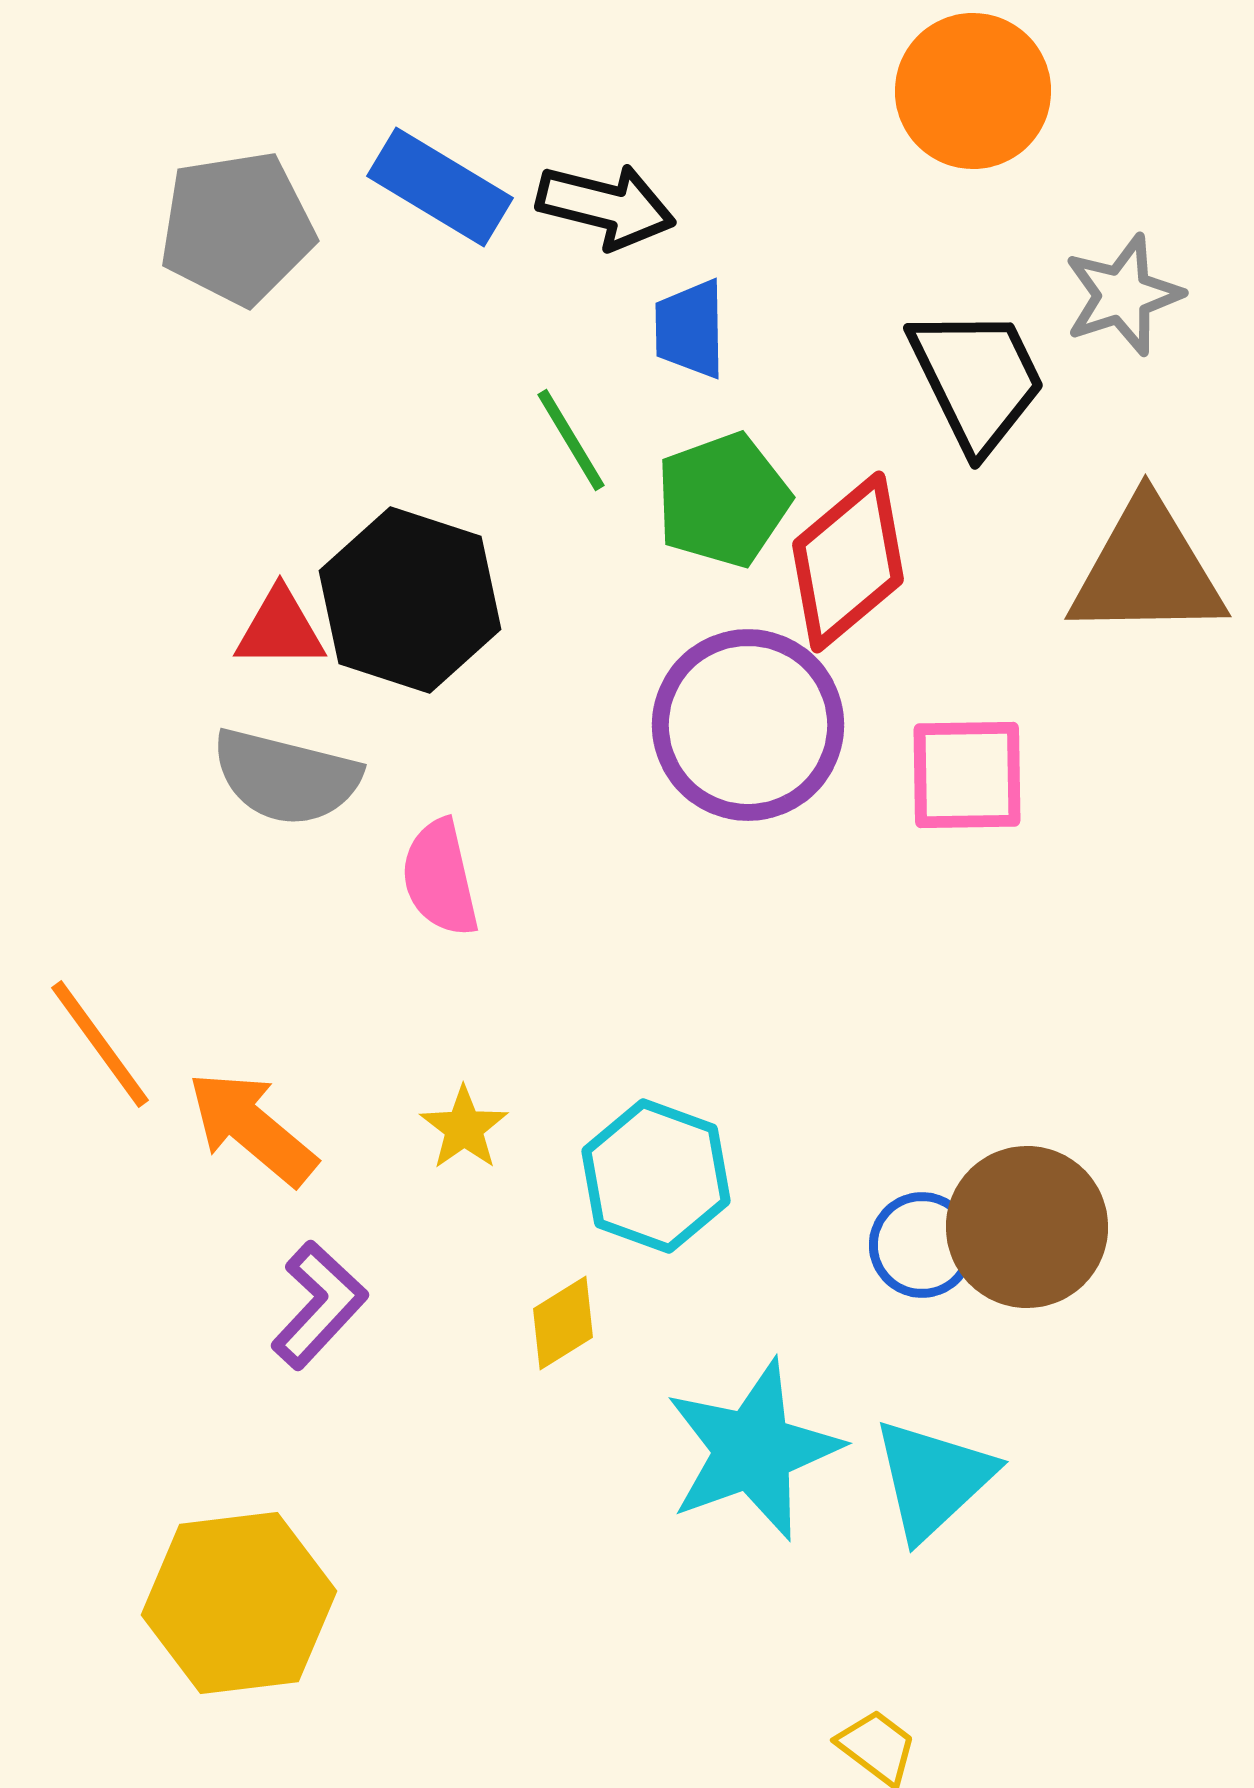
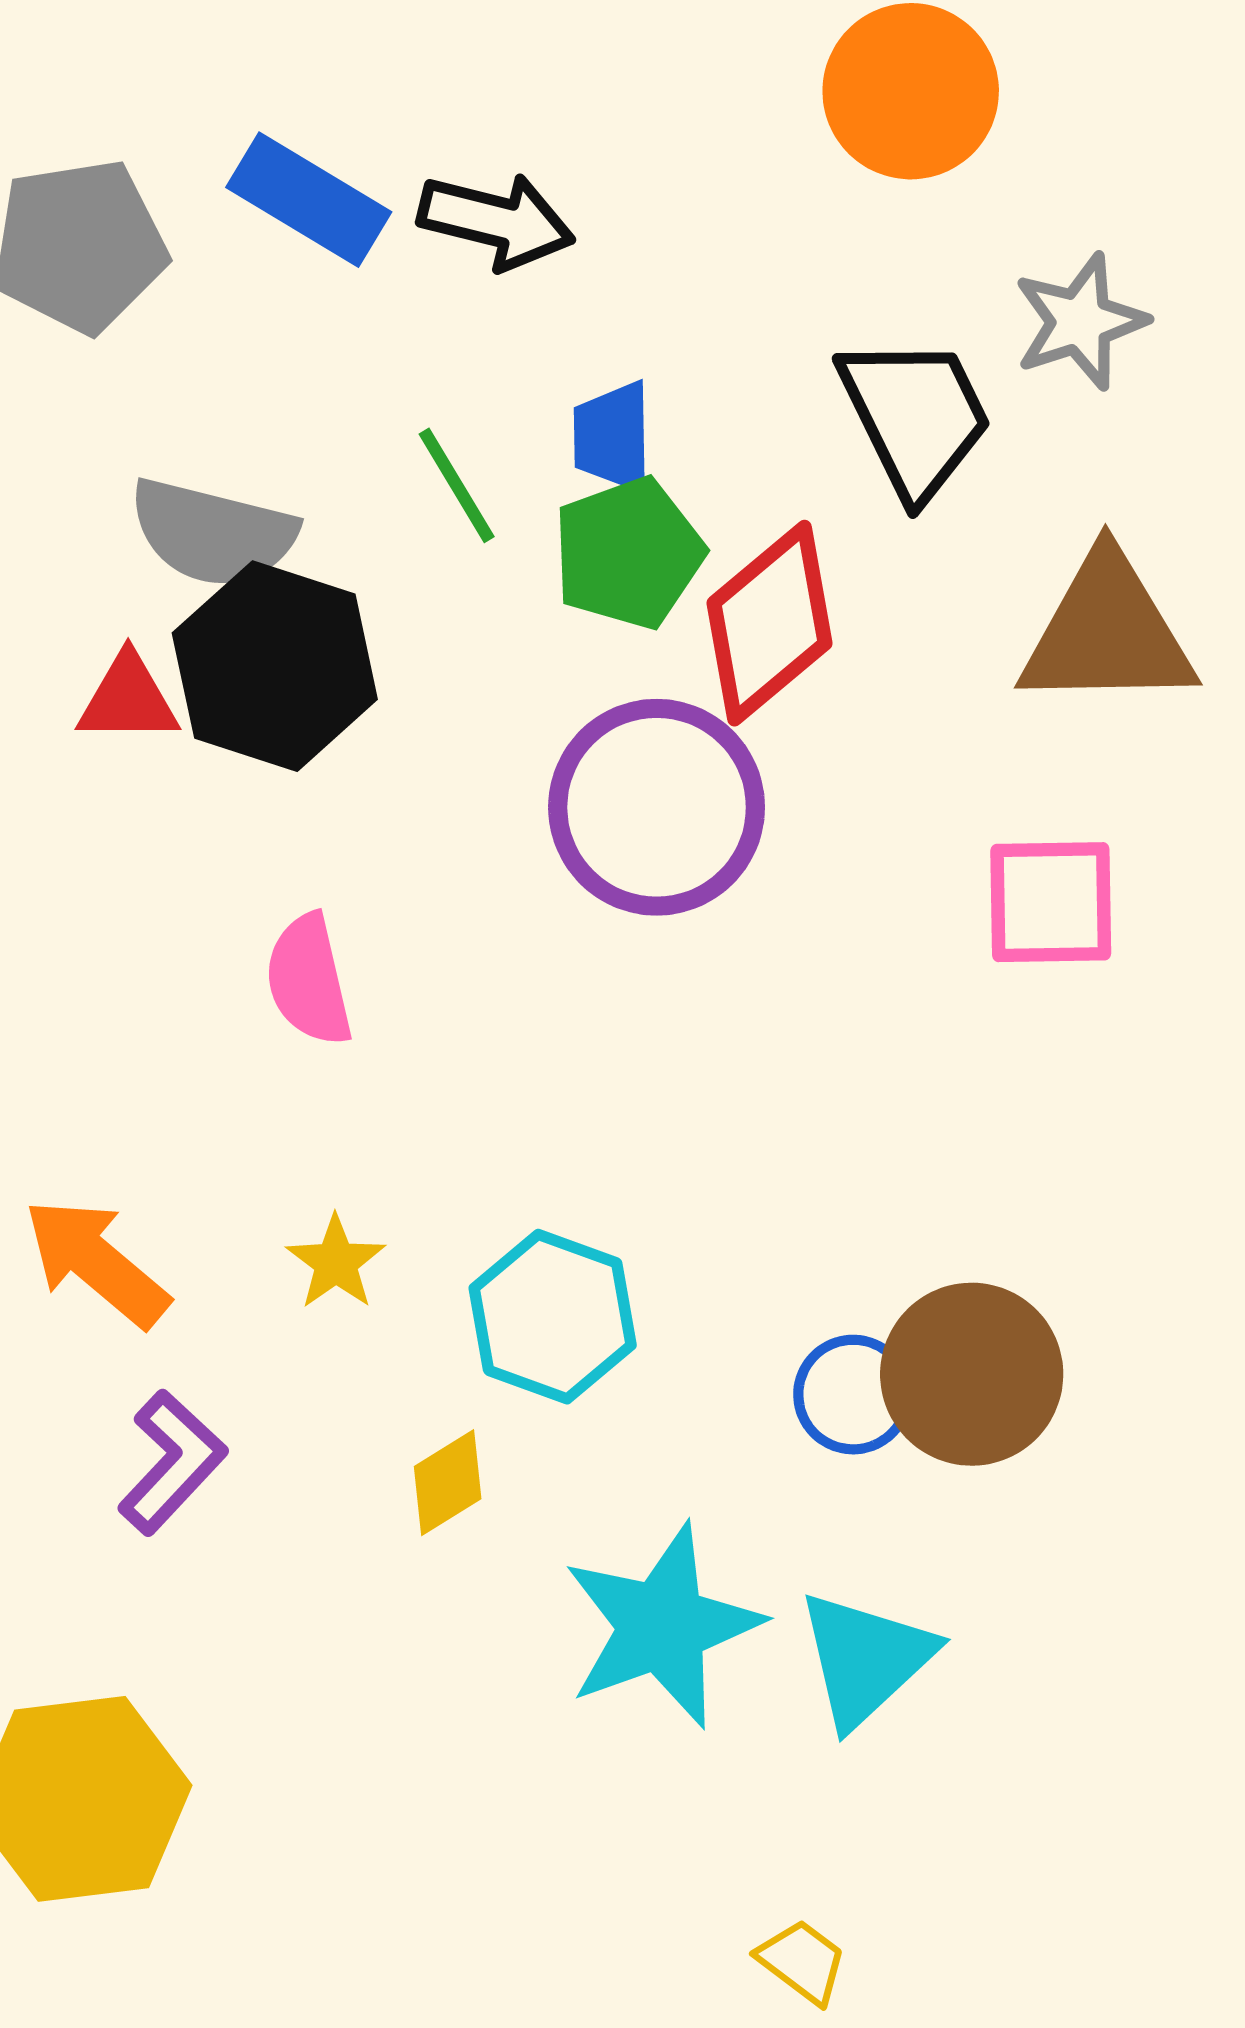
blue trapezoid: (690, 329) -> (613, 437), moved
pink square: (967, 775) -> (1051, 902), moved
gray semicircle: (286, 777) -> (213, 533), moved

